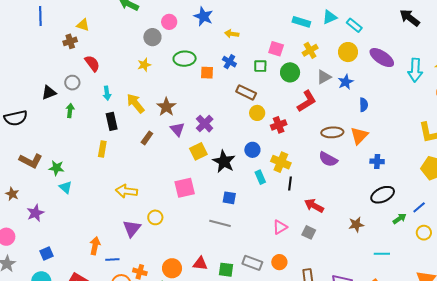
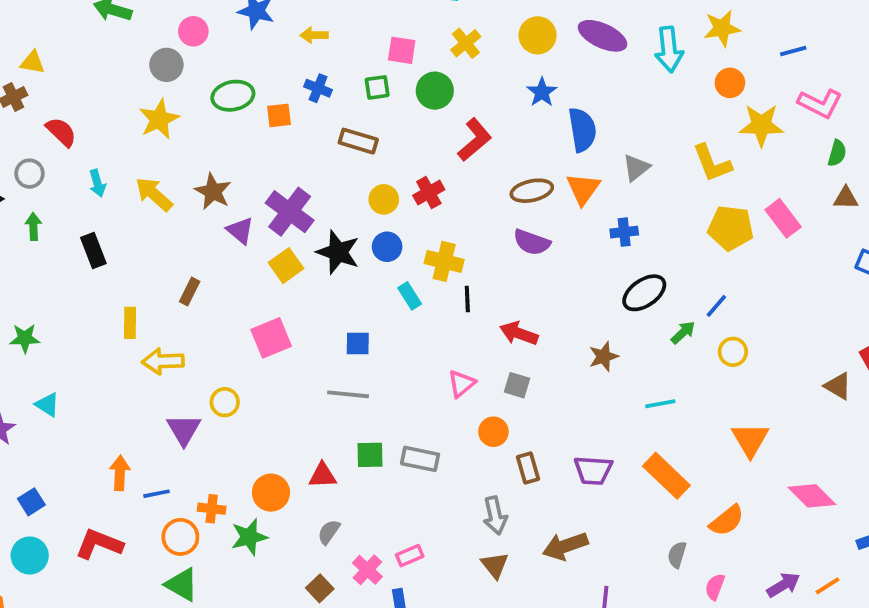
yellow star: (144, 65) -> (159, 119), size x1.5
gray triangle: (324, 77) -> (636, 168), moved
blue semicircle: (364, 105) -> (582, 130), size x1.6
yellow circle: (257, 113) -> (384, 199), moved
black rectangle: (112, 121) -> (93, 251), moved
purple cross: (205, 124) -> (290, 212), size x1.4
brown rectangle: (147, 138) -> (190, 291), moved
yellow rectangle: (102, 149) -> (130, 323), moved
black star: (224, 161) -> (338, 252), moved
cyan triangle: (66, 187) -> (47, 405), moved
orange circle: (279, 262) -> (493, 432), moved
green square: (226, 270) -> (370, 455), moved

